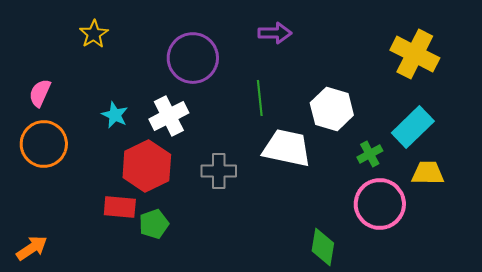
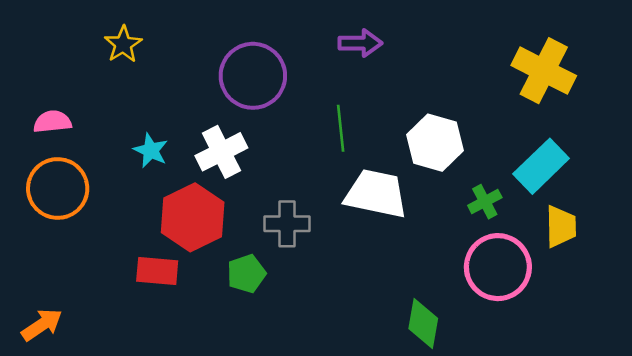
pink semicircle: (40, 93) -> (52, 122), turned 60
yellow trapezoid: (428, 173) -> (561, 226), turned 88
green pentagon: (154, 224) -> (246, 274), moved

